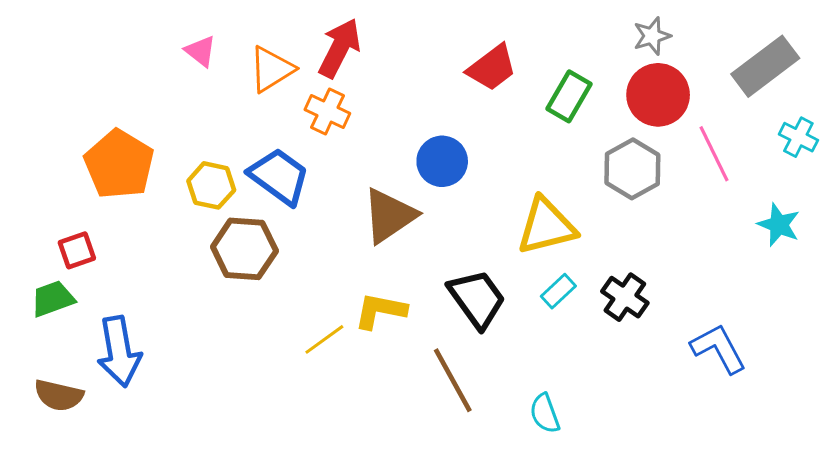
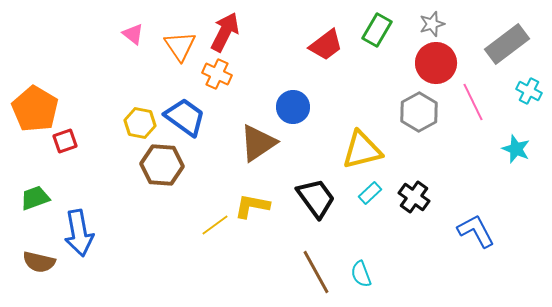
orange triangle: (272, 69) -> (180, 46), turned -32
green rectangle: (569, 96) -> (377, 30), moved
orange pentagon: (119, 164) -> (35, 109), moved
red square: (77, 250) -> (65, 141), moved
brown line: (453, 380) -> (316, 272), moved

